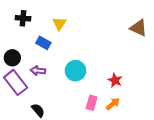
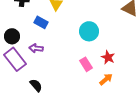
cyan circle: (75, 71) -> (89, 31), moved
pink rectangle: (92, 103) -> (86, 64), moved, turned -48

